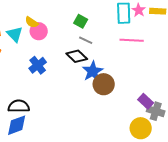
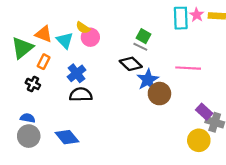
green square: (81, 21) -> (144, 36), moved
pink line: (132, 40) -> (188, 68), moved
blue cross: (38, 65) -> (77, 73), moved
black semicircle: (19, 106) -> (81, 95), moved
blue diamond: (17, 125) -> (67, 137), turned 70

